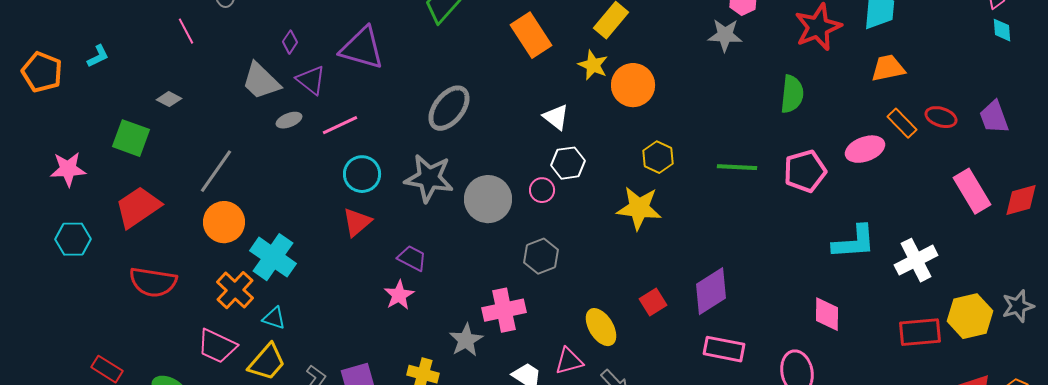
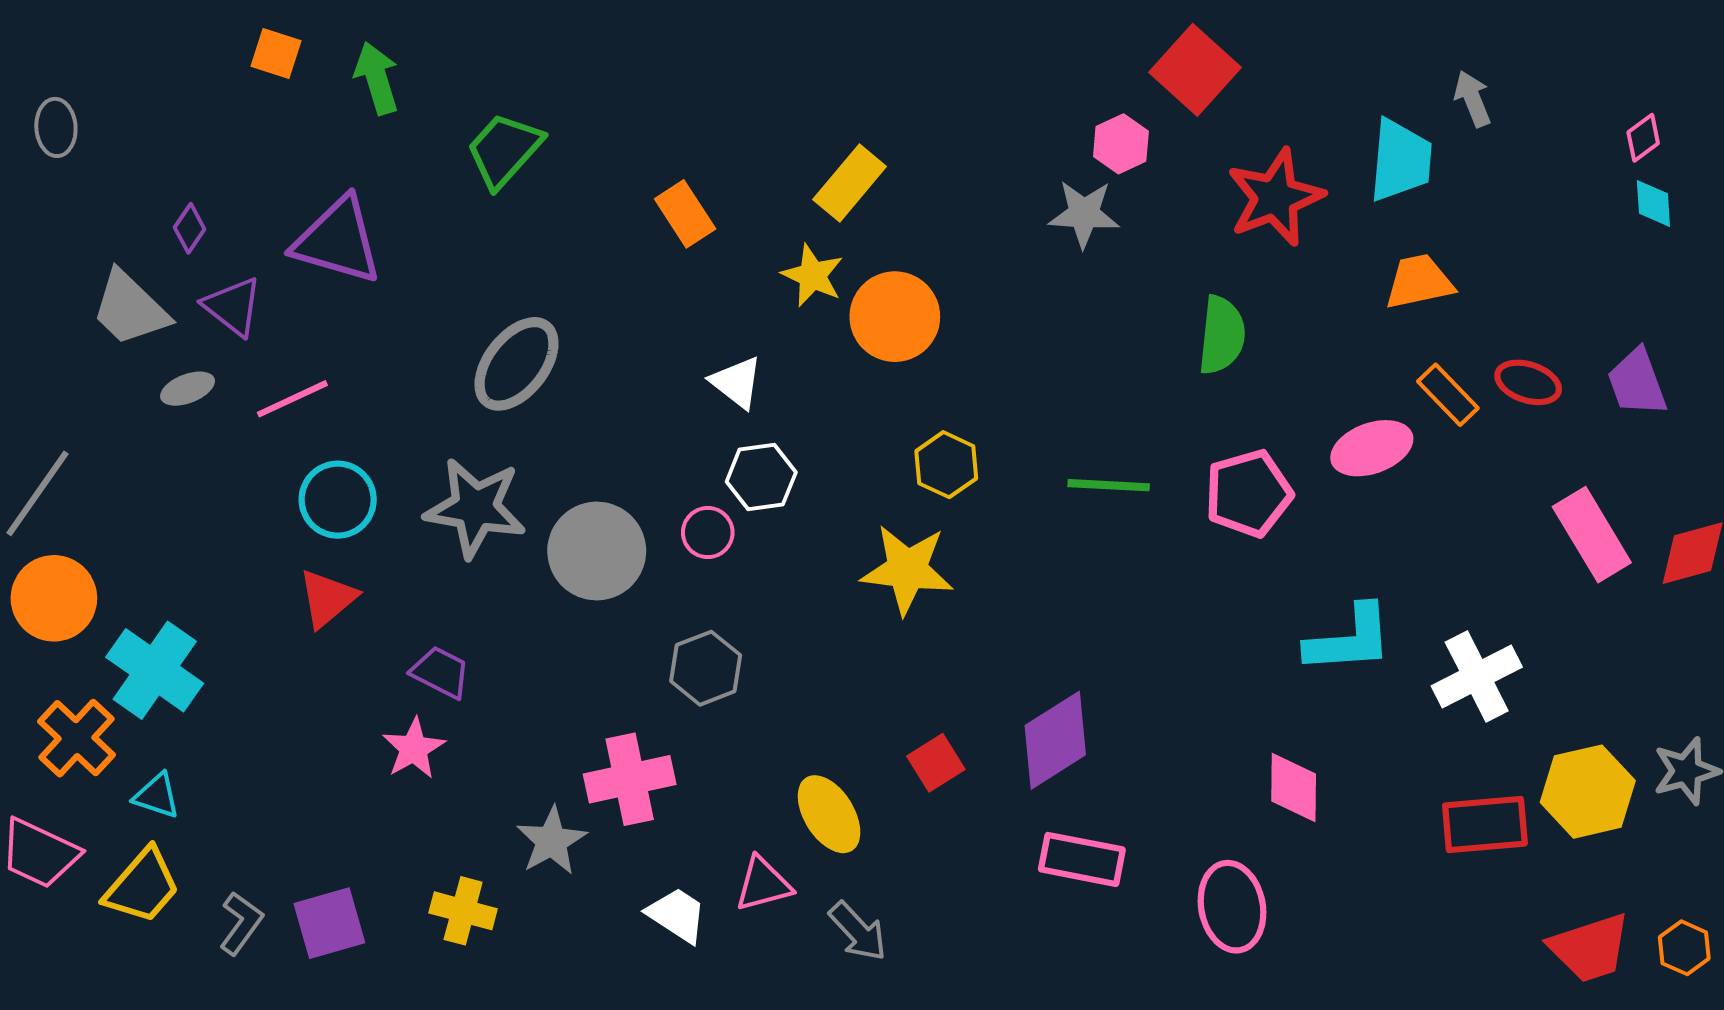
orange rectangle: (531, 35) -> (685, 214), size x0.7

